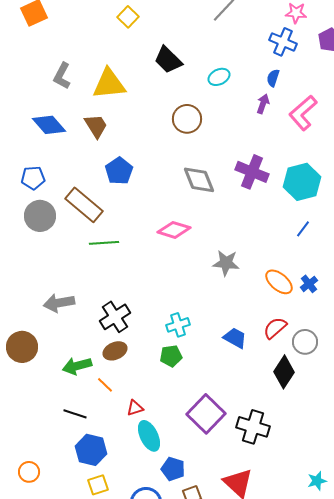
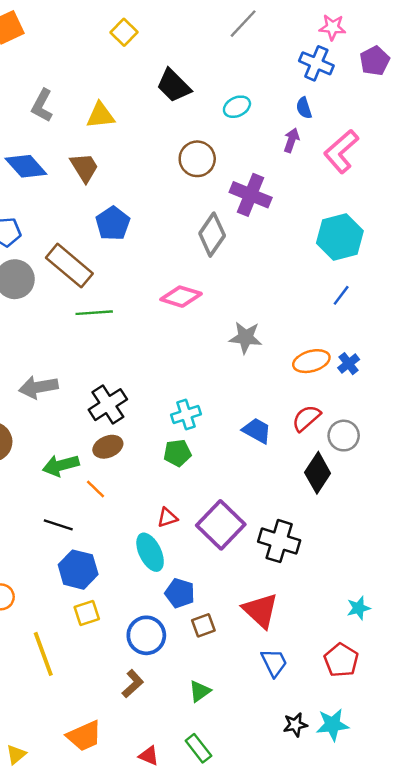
blue semicircle: (273, 78) -> (304, 108), turned -36
yellow triangle: (109, 84) -> (100, 115), size x0.7
purple cross: (252, 172) -> (251, 195), moved
gray diamond: (199, 180) -> (212, 235), turned 56
orange ellipse: (279, 282) -> (311, 361), turned -56
red triangle: (135, 408) -> (167, 517), moved

